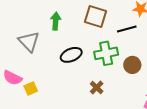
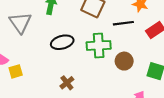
brown cross: (97, 87) -> (67, 83), moved

